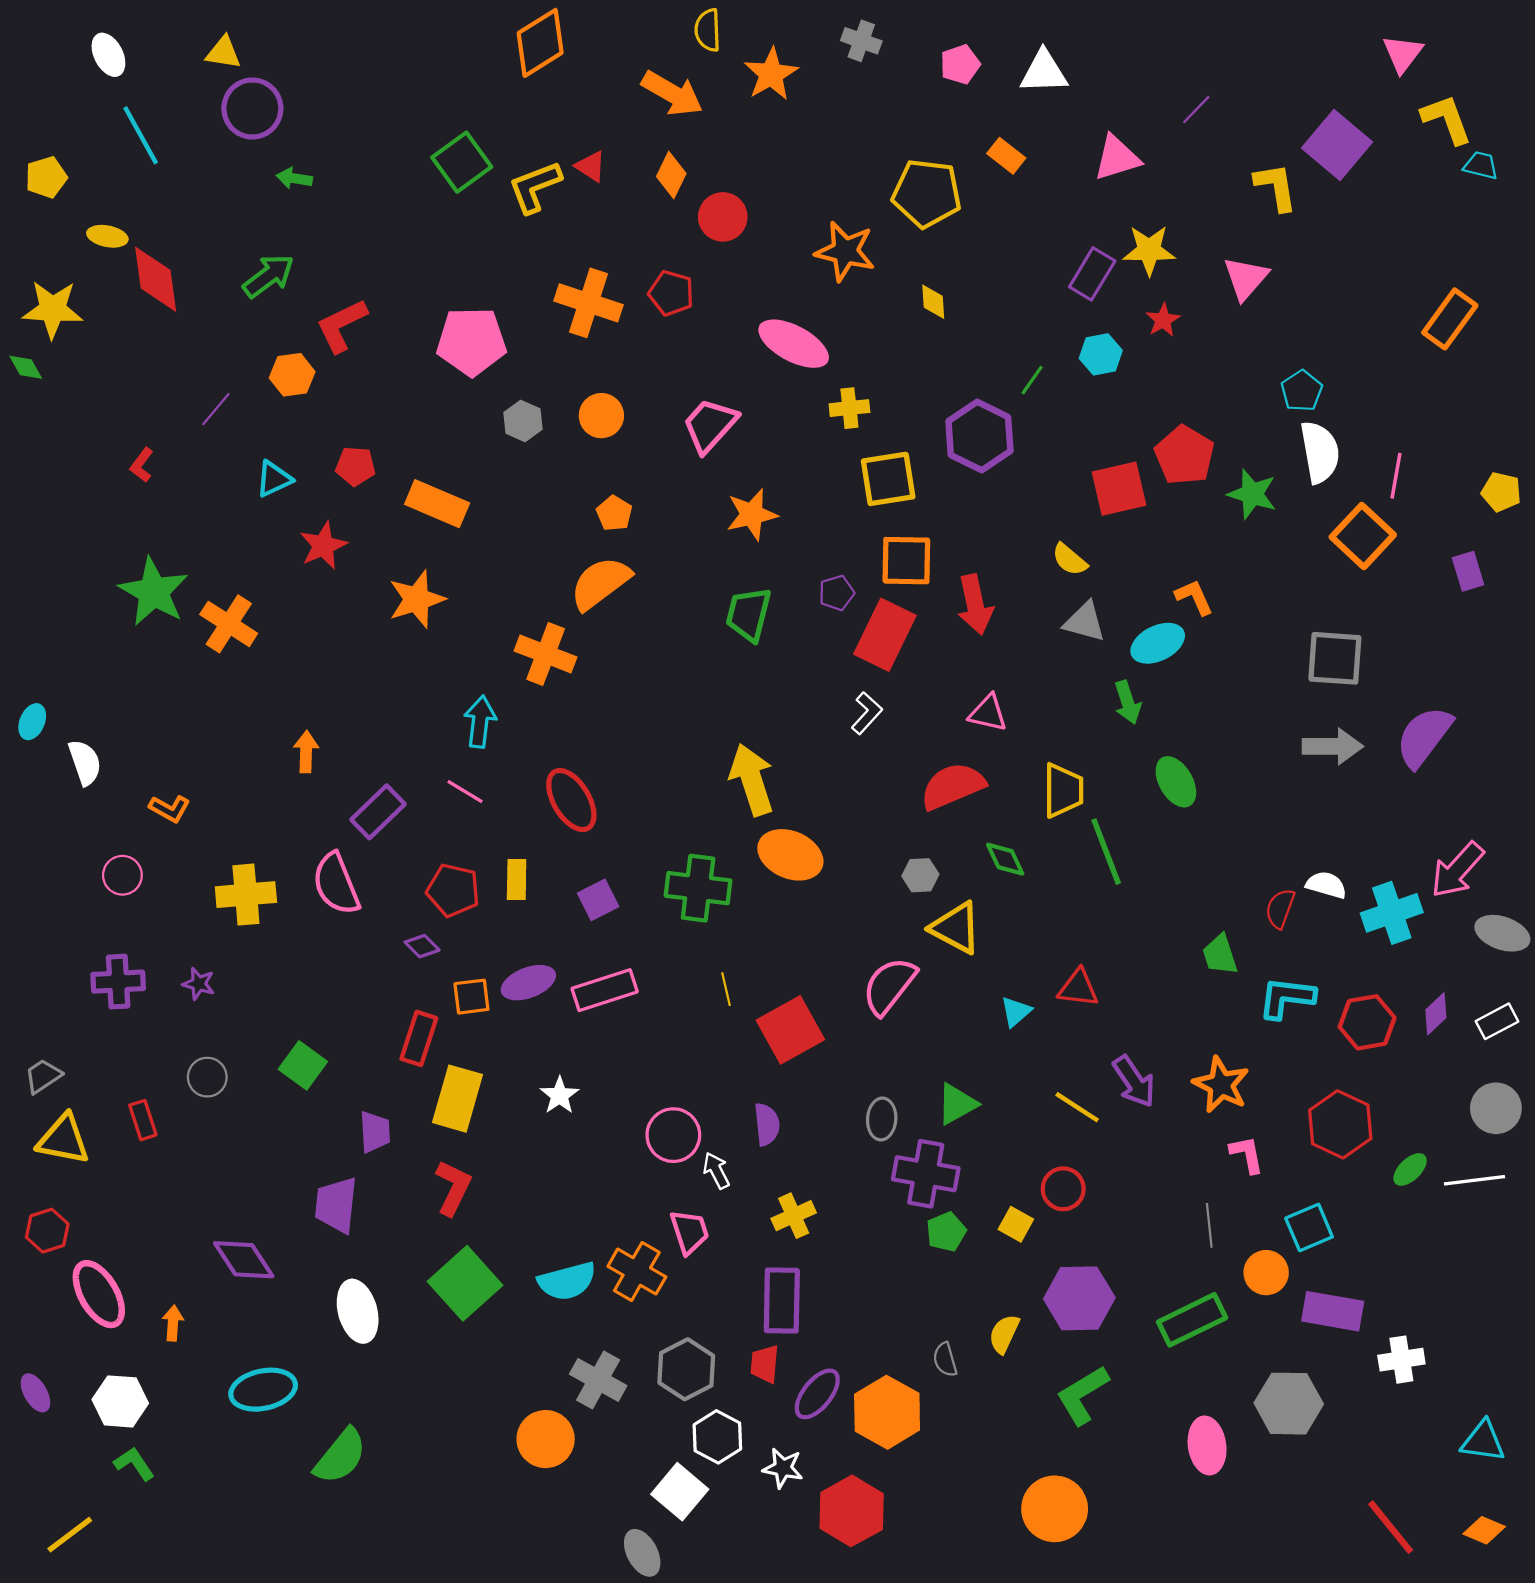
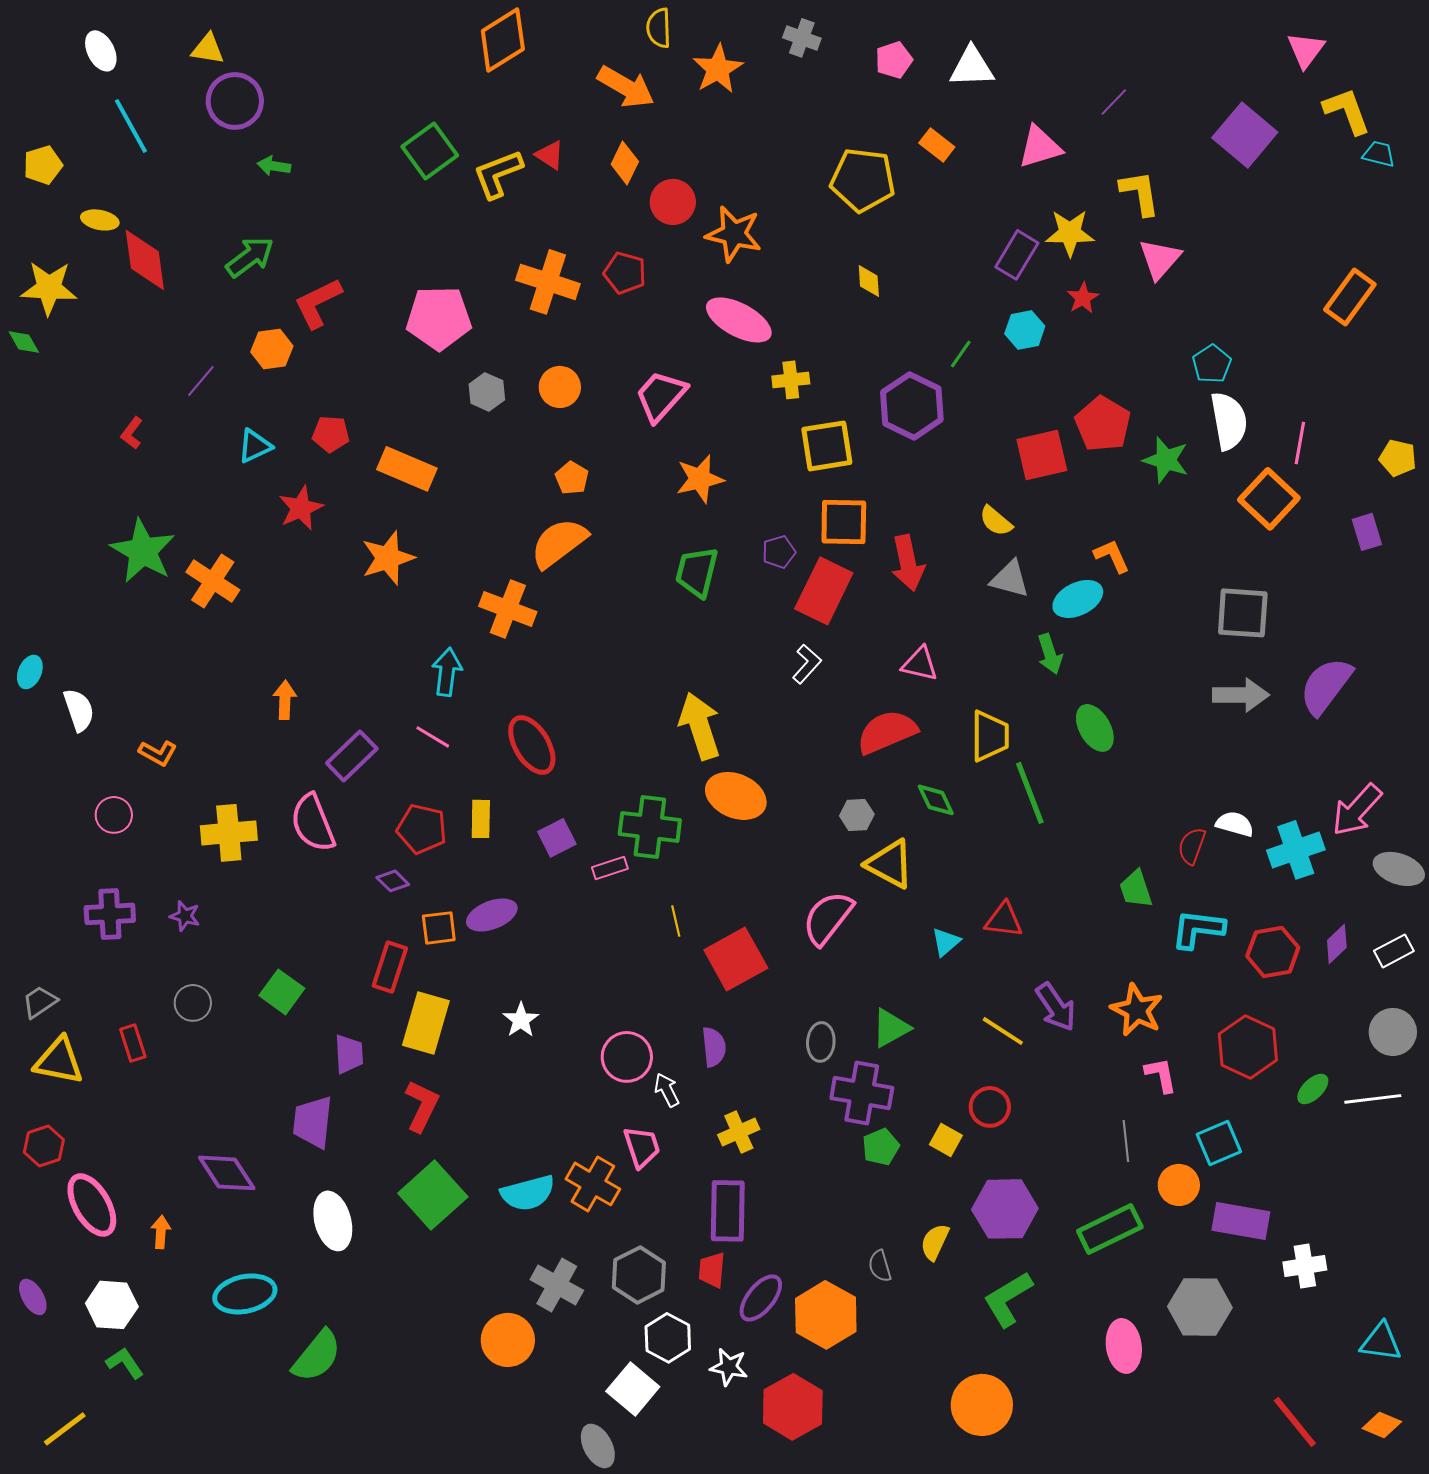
yellow L-shape: (1276, 187) -> (1140, 193), moved
orange star: (845, 251) -> (734, 234), moved
pink rectangle: (605, 990) -> (610, 868), moved, size x0.6

